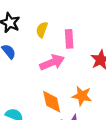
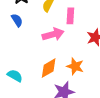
orange diamond: (52, 102) -> (49, 68), turned 65

